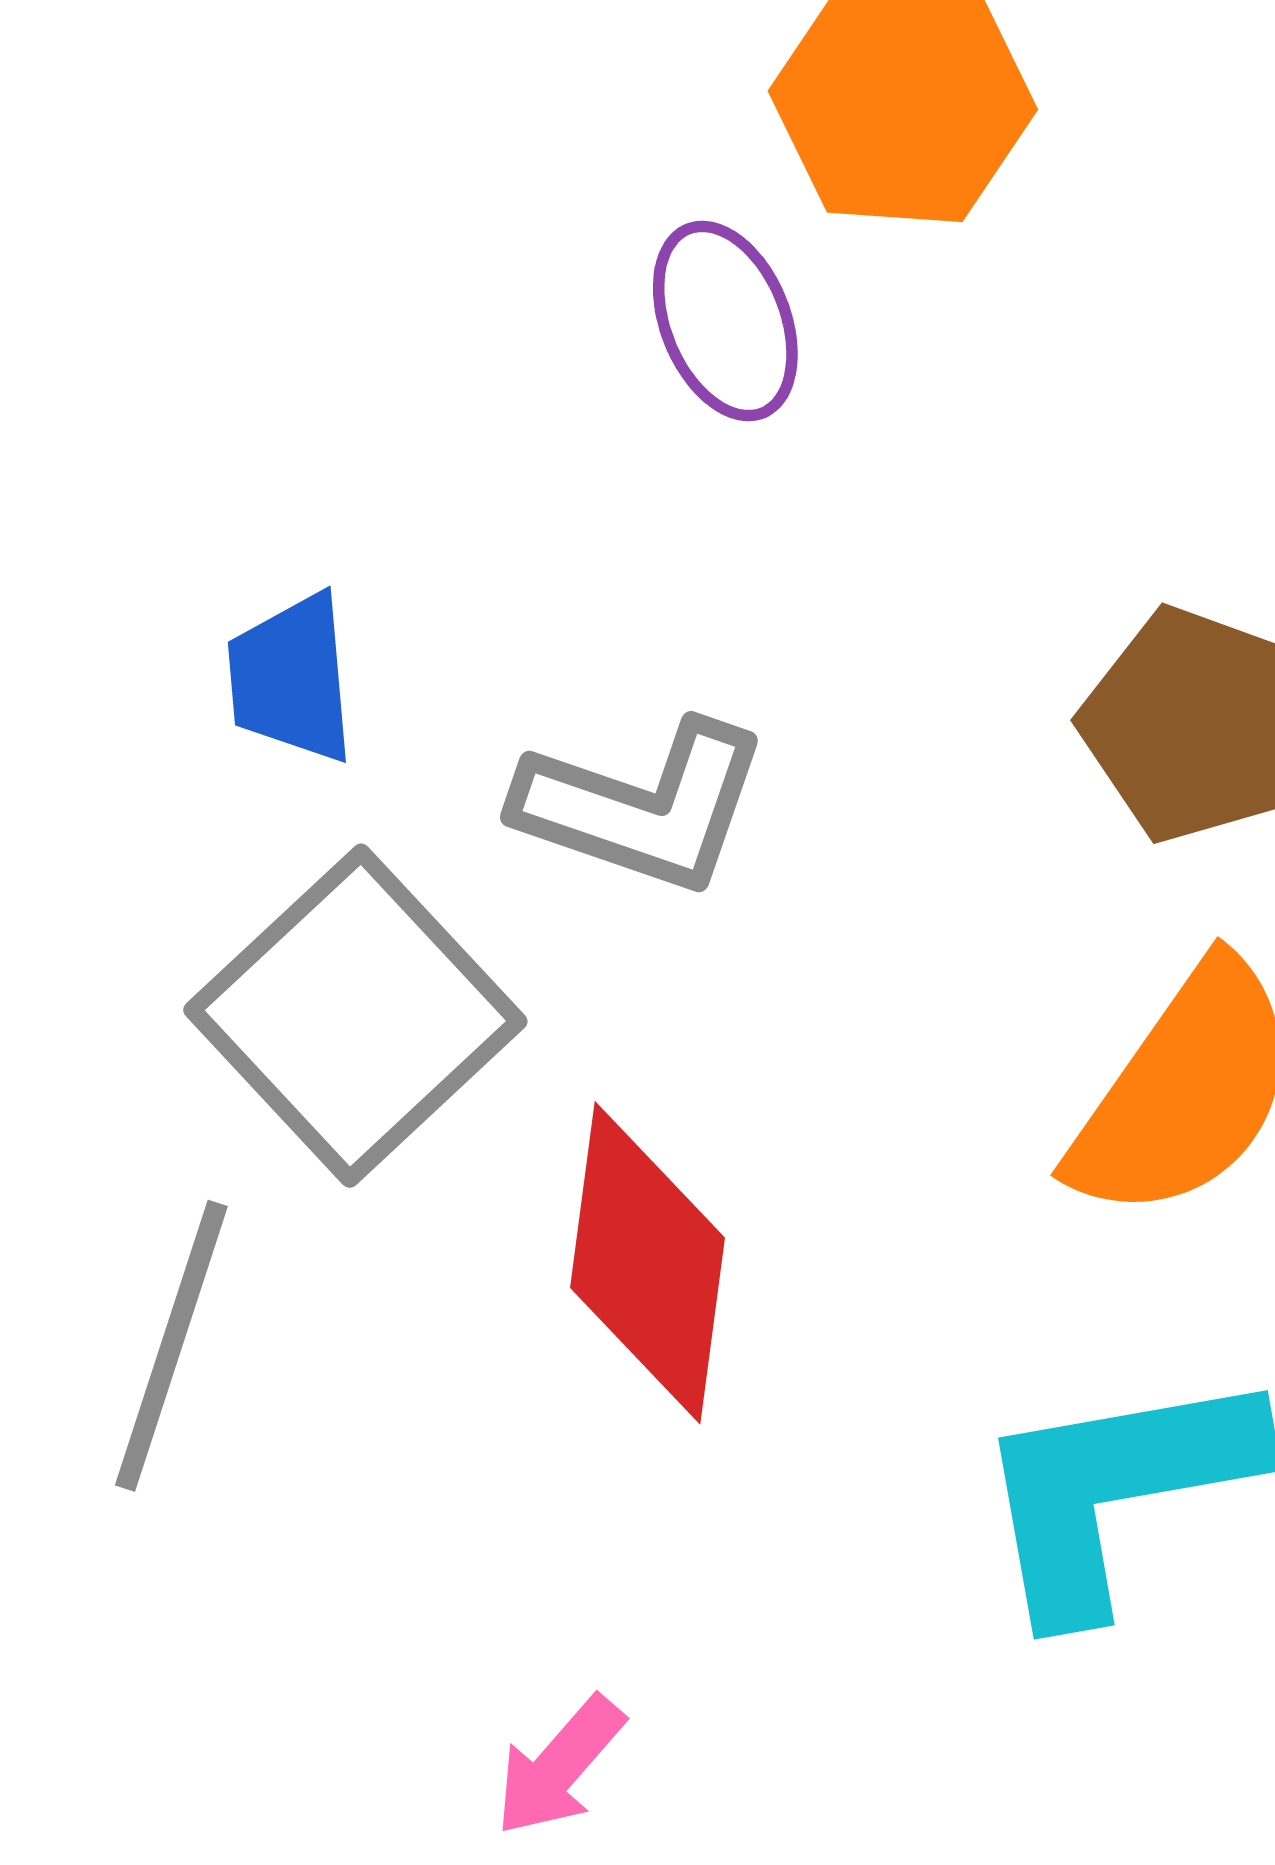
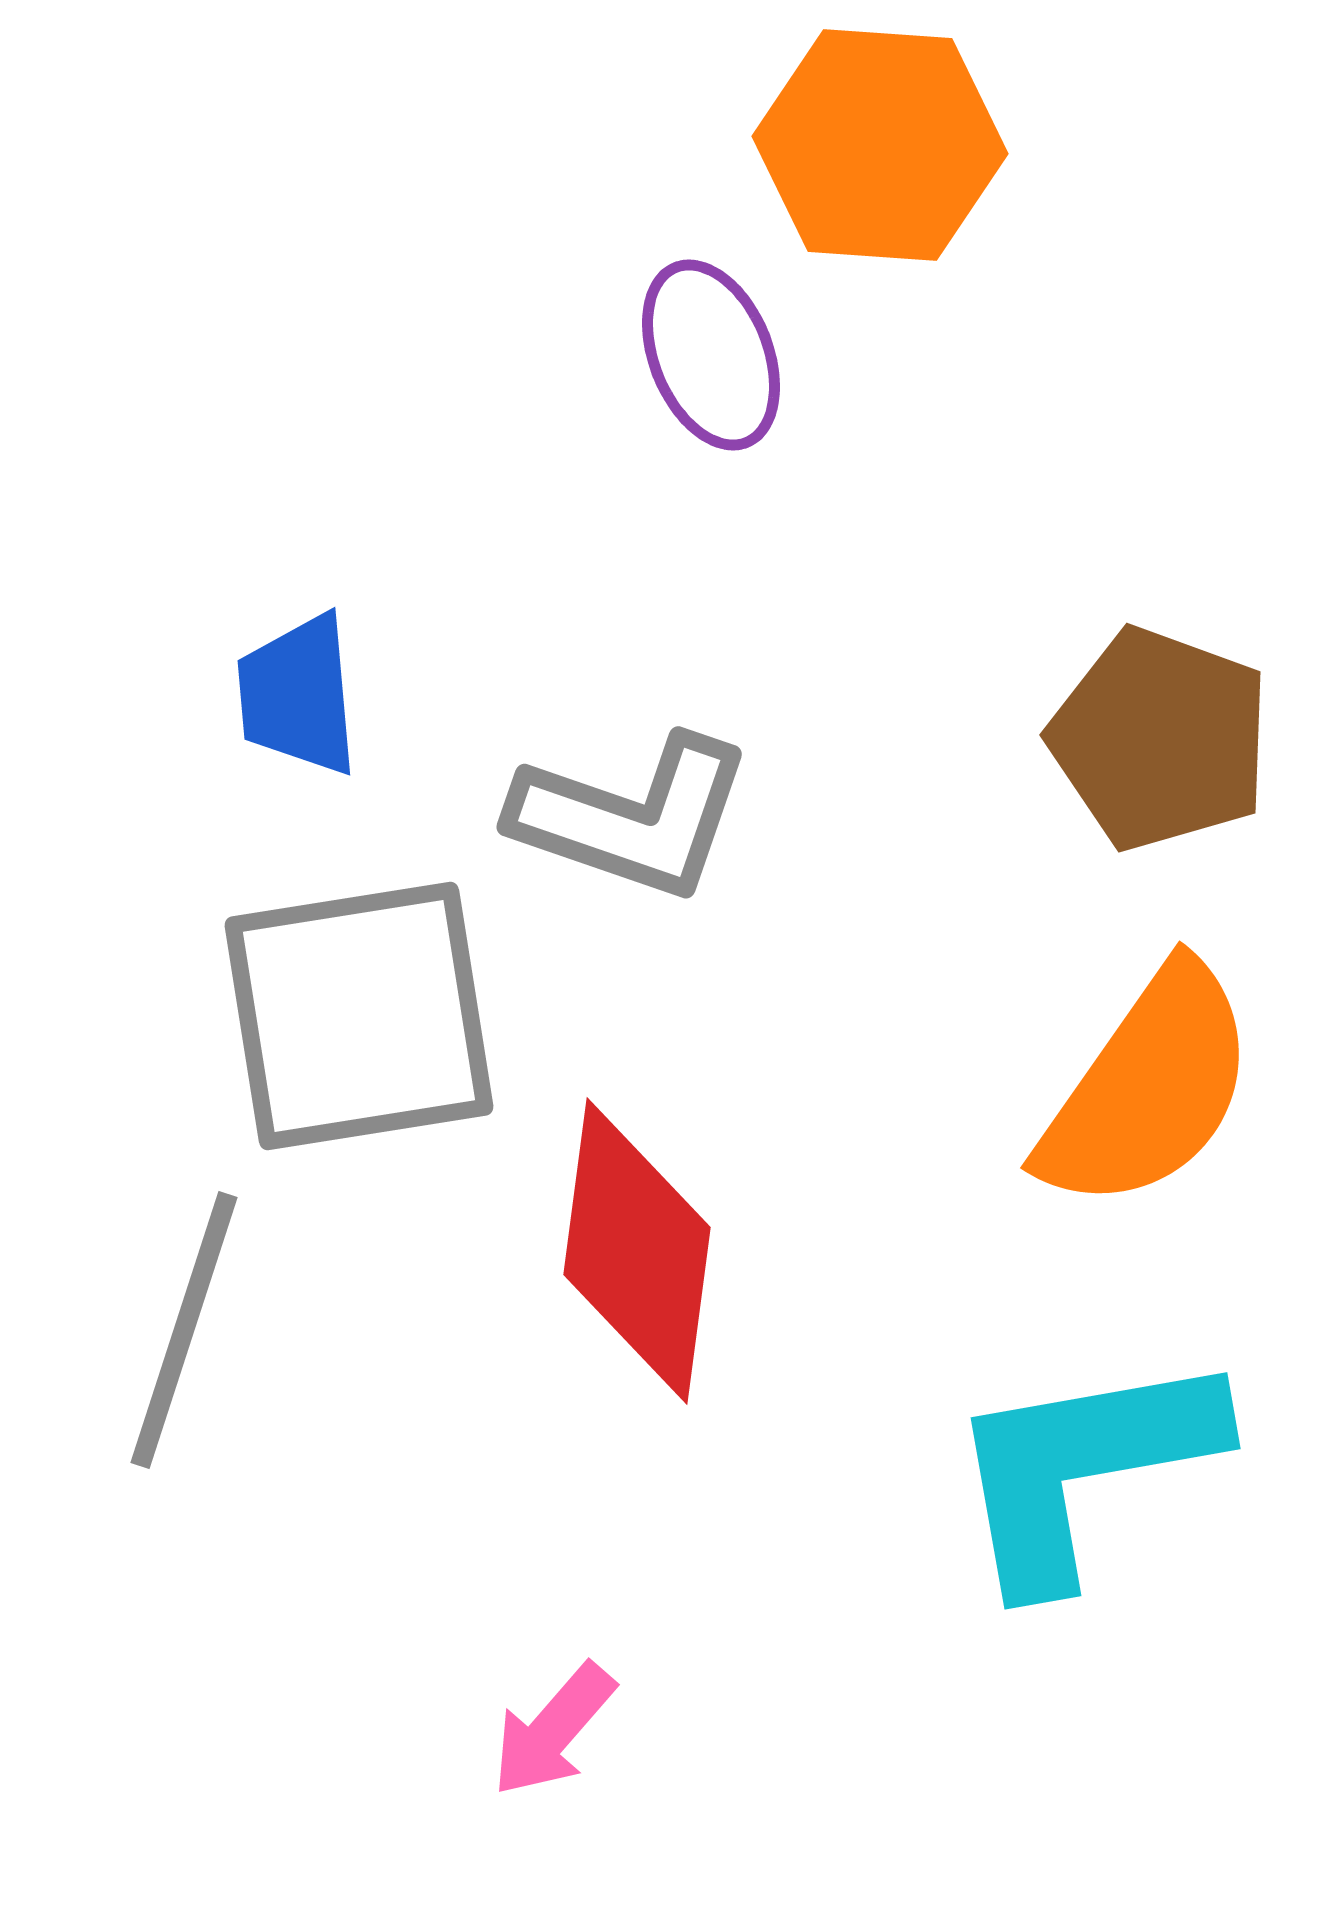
gray square: (355, 1016) -> (359, 1016), turned 34

